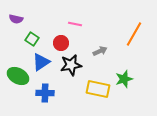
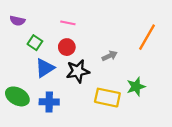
pink line: (75, 24) -> (68, 23), moved
green ellipse: (18, 76) -> (17, 96), moved

